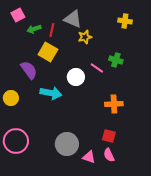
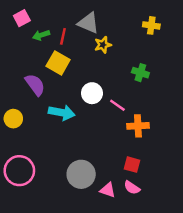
pink line: (97, 68) -> (117, 105), moved
pink semicircle: (109, 155) -> (132, 188), turned -32

